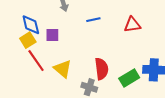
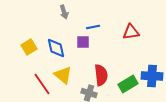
blue diamond: (31, 25) -> (56, 48), moved
purple square: (52, 35) -> (83, 42), moved
red line: (36, 61) -> (42, 84), moved

